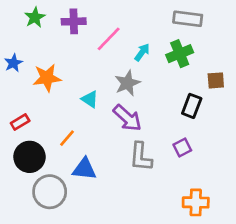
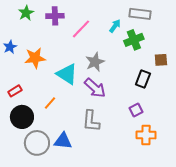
cyan arrow: (142, 52) -> (115, 26), moved
cyan triangle: (90, 99) -> (67, 74), size x1.6
gray L-shape: (141, 157) -> (91, 121), moved
blue triangle: (84, 169) -> (63, 141), moved
orange cross: (196, 202) -> (146, 135), moved

